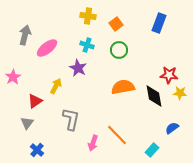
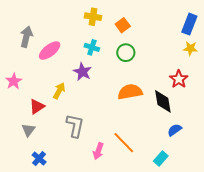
blue rectangle: (159, 23) -> (189, 24), moved
red star: (169, 75) -> (179, 79), turned 30
yellow star: (180, 93) -> (190, 48), moved
blue semicircle: (172, 128) -> (175, 130), moved

